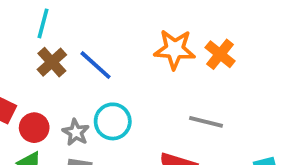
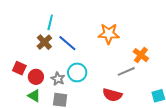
cyan line: (43, 23) -> (50, 22), moved
orange cross: (220, 54) -> (141, 55), moved
gray line: (206, 122) -> (126, 71), turned -36

